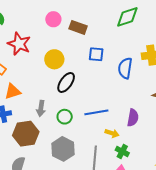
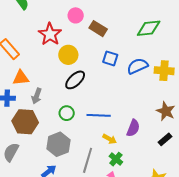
red star: (19, 44) -> (50, 34), moved
blue semicircle: (125, 68) -> (137, 66), moved, turned 45
gray arrow: (41, 108) -> (37, 96), moved

